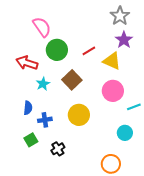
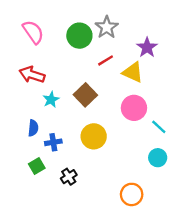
gray star: (120, 16) -> (107, 27), moved
pink semicircle: (42, 27) -> (33, 32), moved
green circle: (57, 50) -> (79, 36), moved
cyan line: (134, 107) -> (159, 127), turned 64
cyan circle: (125, 133) -> (158, 158), moved

